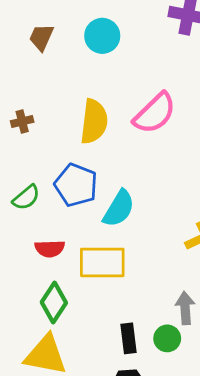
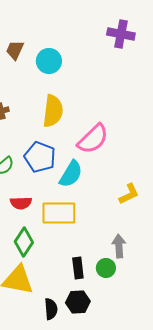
cyan circle: (102, 36) -> (49, 61), moved
pink semicircle: (155, 113) -> (93, 139), moved

